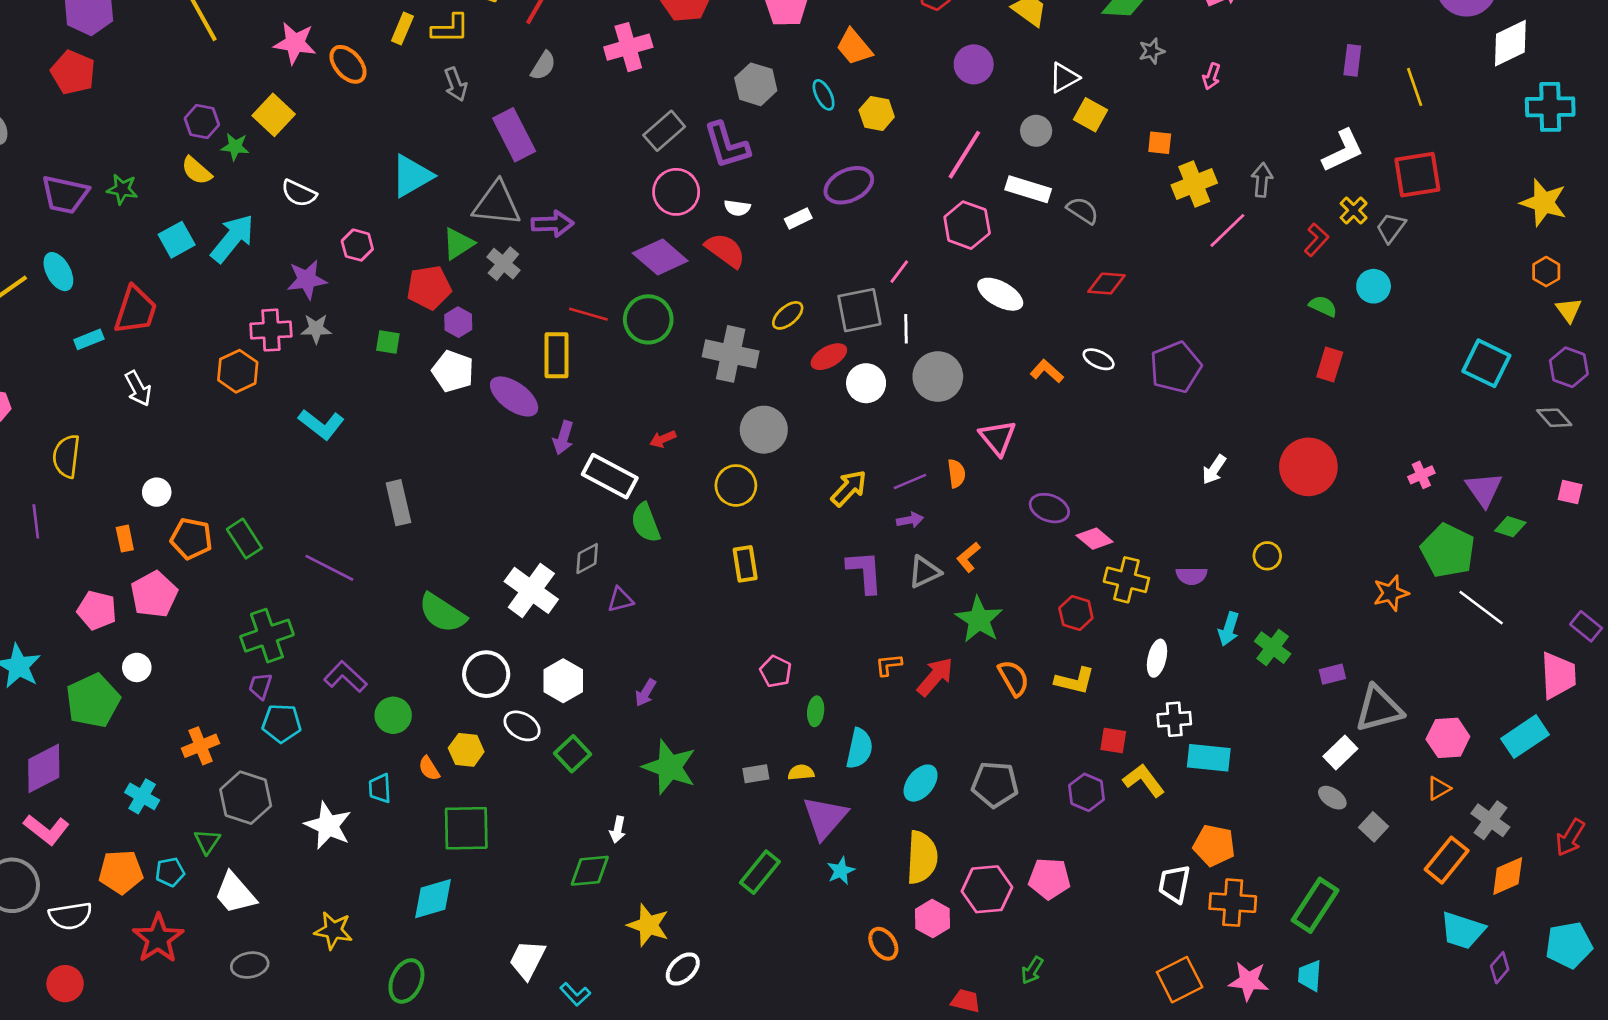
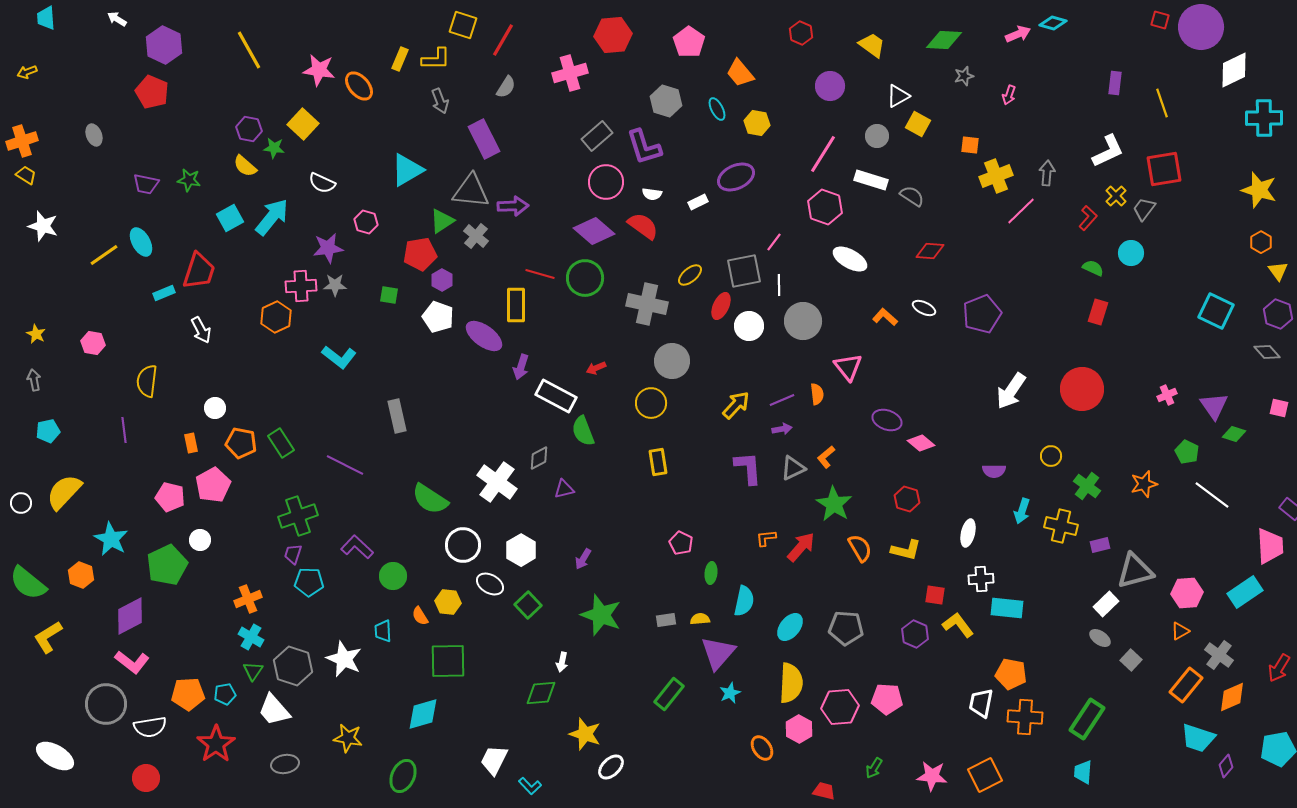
purple trapezoid: (65, 195) -> (146, 184), size x0.7
red ellipse: (829, 357) -> (721, 306), turned -36
white arrow: (1214, 470) -> (1011, 391), size x1.6
green pentagon: (1448, 551) -> (1187, 452), size x0.6
yellow cross: (1126, 580) -> (1061, 526), moved
green cross: (1273, 648) -> (1087, 486), moved
cyan cross: (142, 796) -> (251, 637), moved
gray hexagon: (246, 798) -> (293, 666), moved
pink star: (1249, 981) -> (932, 776), moved

